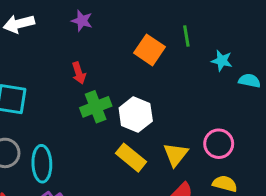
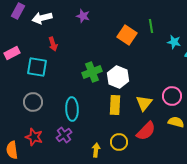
red arrow: (79, 73) -> (53, 44), moved
yellow rectangle: (131, 158) -> (115, 105), turned 54
cyan ellipse: (42, 164) -> (72, 109), moved

